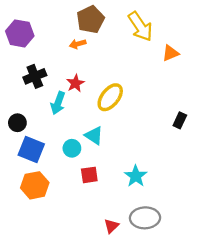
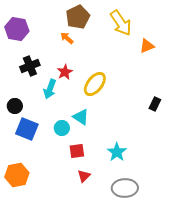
orange arrow: (78, 44) -> (67, 38), turned 56
orange hexagon: (35, 185) -> (17, 175), moved
red triangle: (111, 226) -> (84, 176), moved

